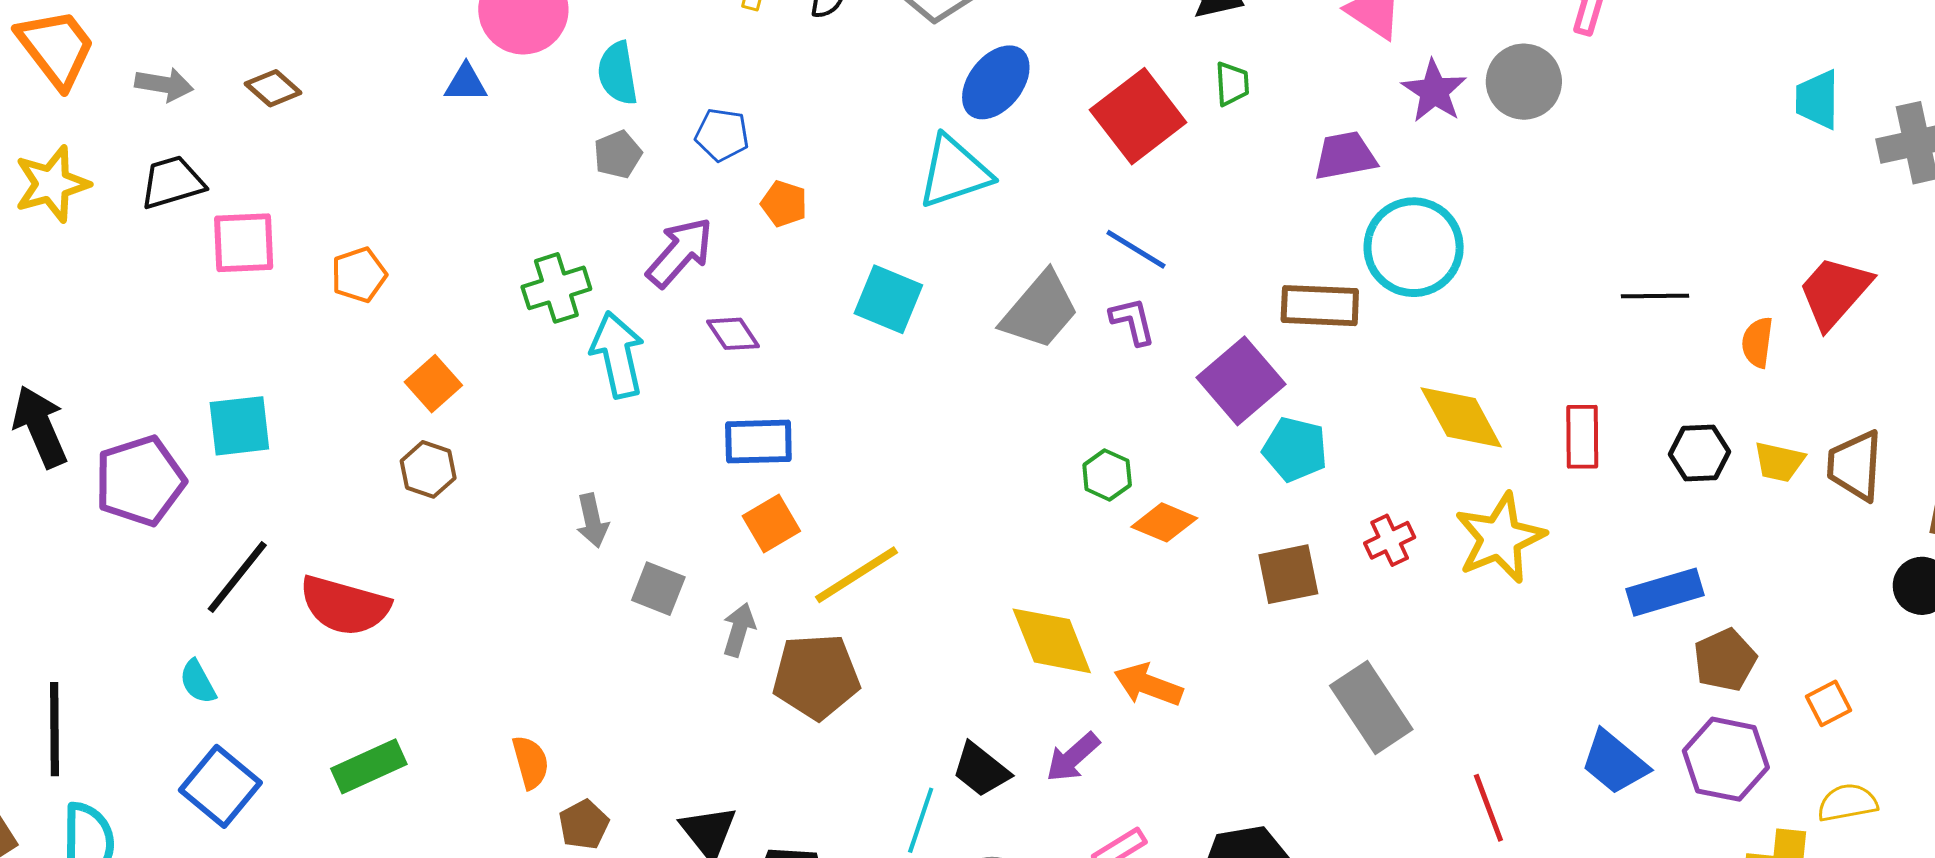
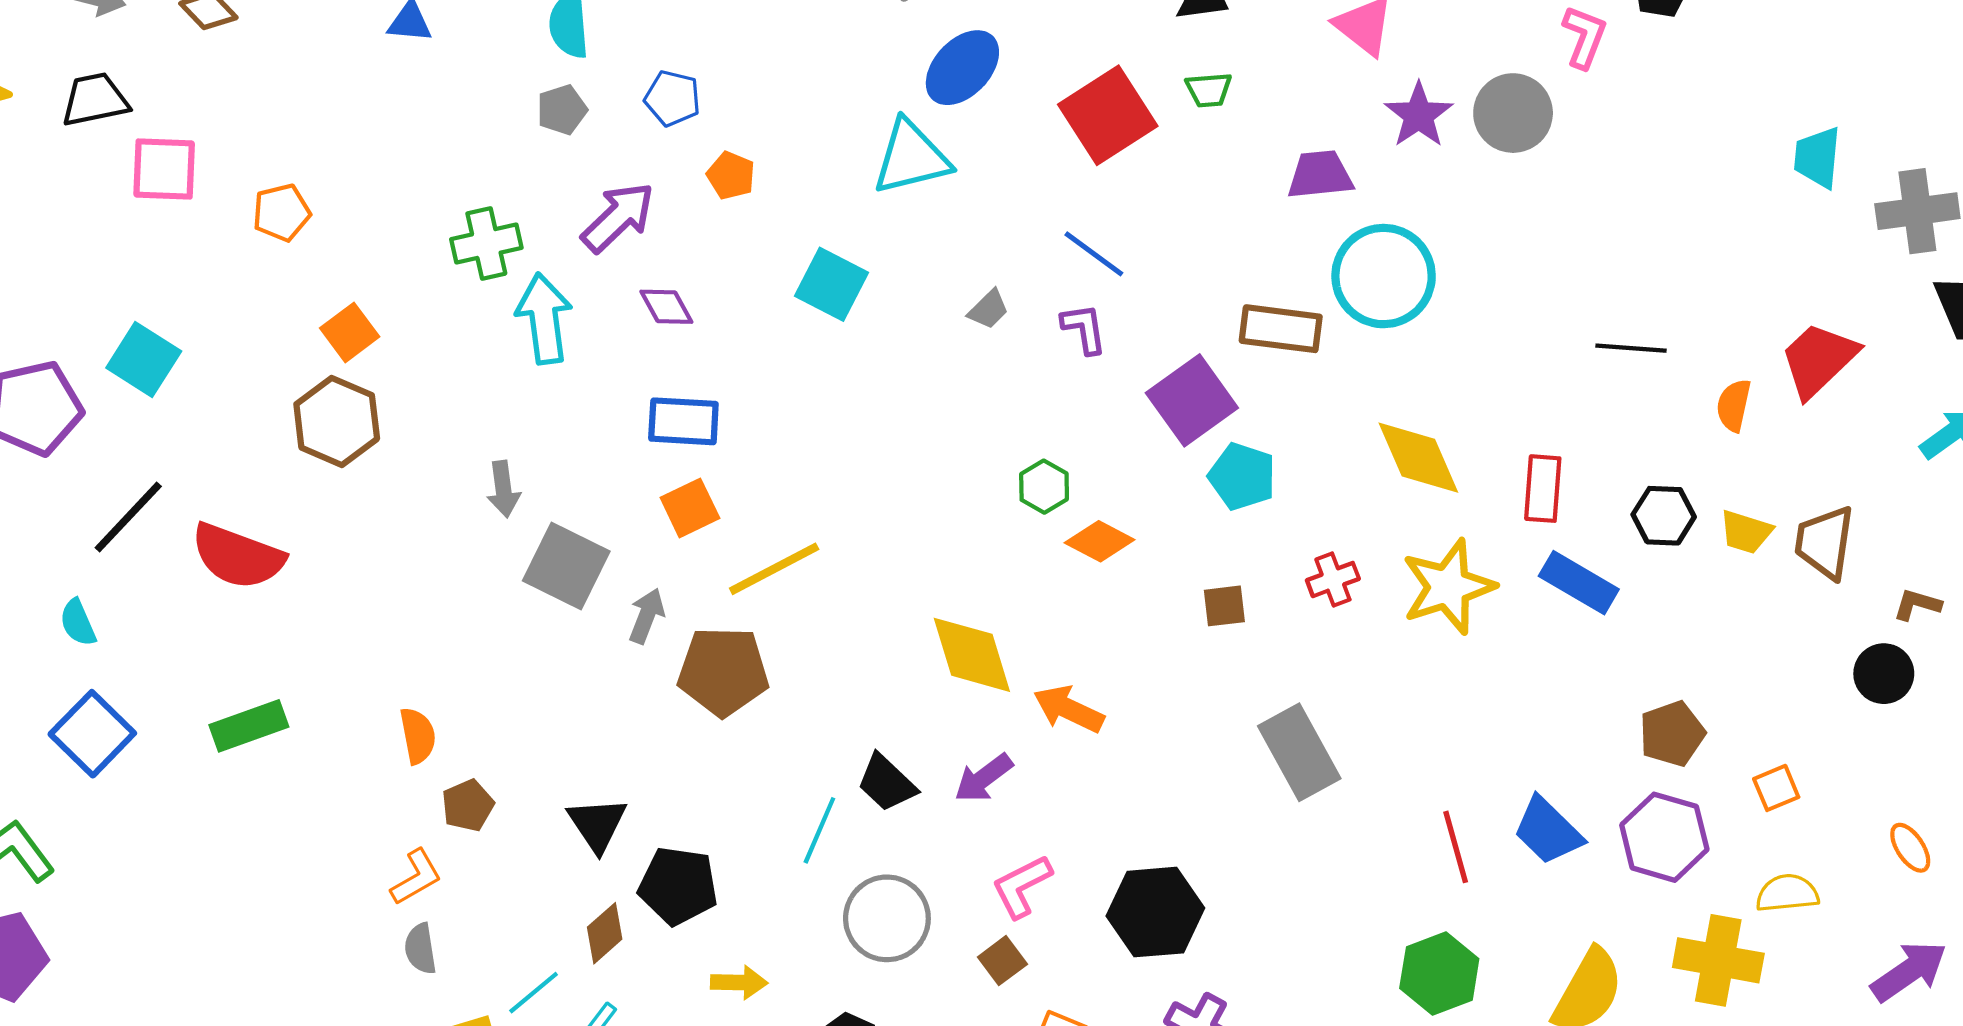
green trapezoid: (1232, 84) -> (1209, 90), turned 84
gray trapezoid: (1040, 310) -> (988, 309), size x0.5
cyan square: (239, 426) -> (144, 360), turned 34
brown hexagon: (428, 469) -> (337, 421), size x1.5
brown square: (1288, 574) -> (1224, 606), size x0.7
gray square: (658, 589) -> (566, 566), size x1.5
blue rectangle: (1665, 592) -> (1579, 583), moved, turned 42
red line: (1488, 808) -> (1456, 847), moved

